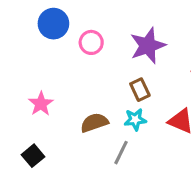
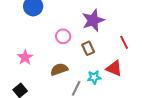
pink circle: (91, 42) -> (63, 36), moved
cyan star: (135, 119) -> (94, 77), moved

